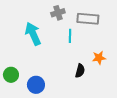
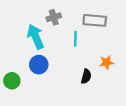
gray cross: (58, 13) -> (54, 17), moved
blue circle: (36, 85) -> (39, 65), moved

